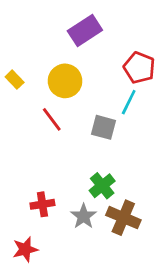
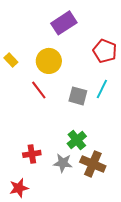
cyan line: (129, 102) -> (102, 89), moved
gray star: (84, 216) -> (63, 163), turned -30

